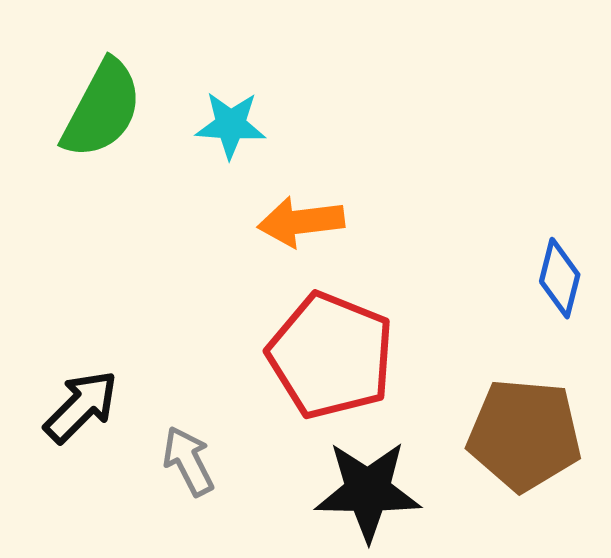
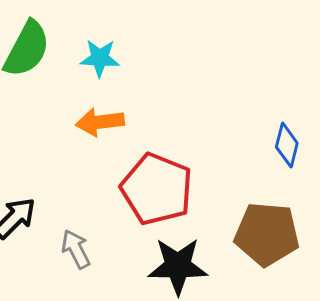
orange arrow: (301, 222) -> (100, 122), moved

